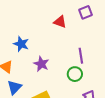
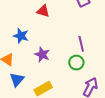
red triangle: (60, 22) -> (43, 11), moved

